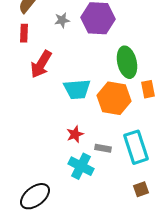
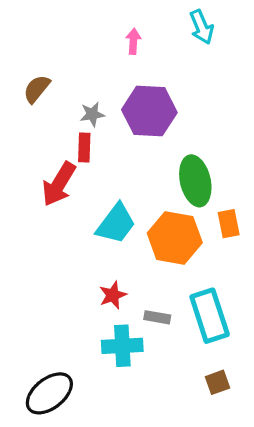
red rectangle: (24, 33) -> (84, 148), moved
cyan trapezoid: (77, 89) -> (116, 224), turned -48
cyan cross: (81, 166) -> (122, 346), turned -30

